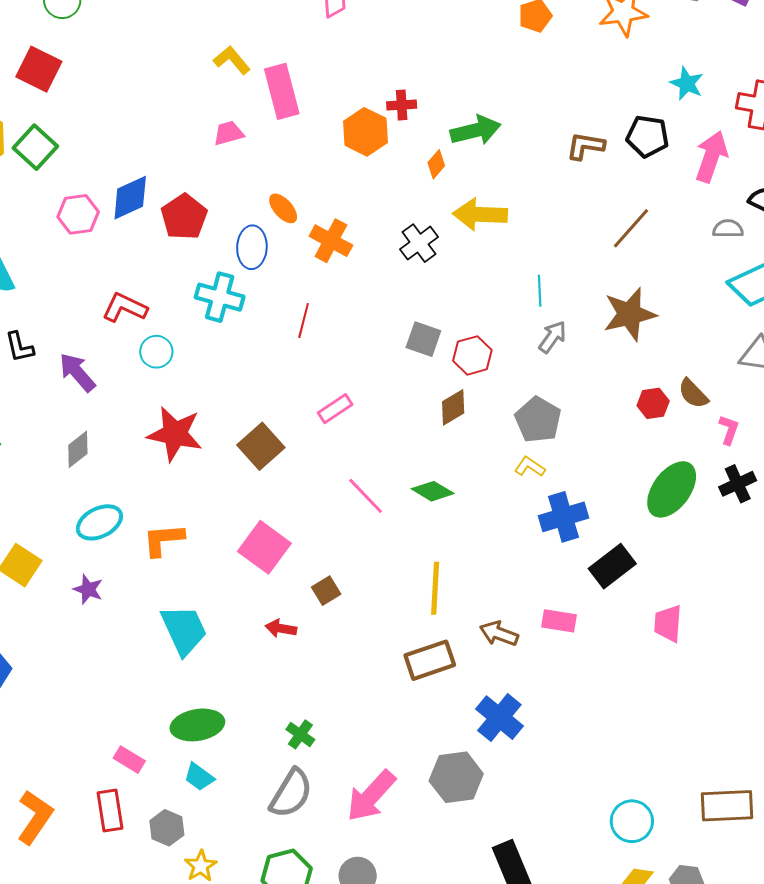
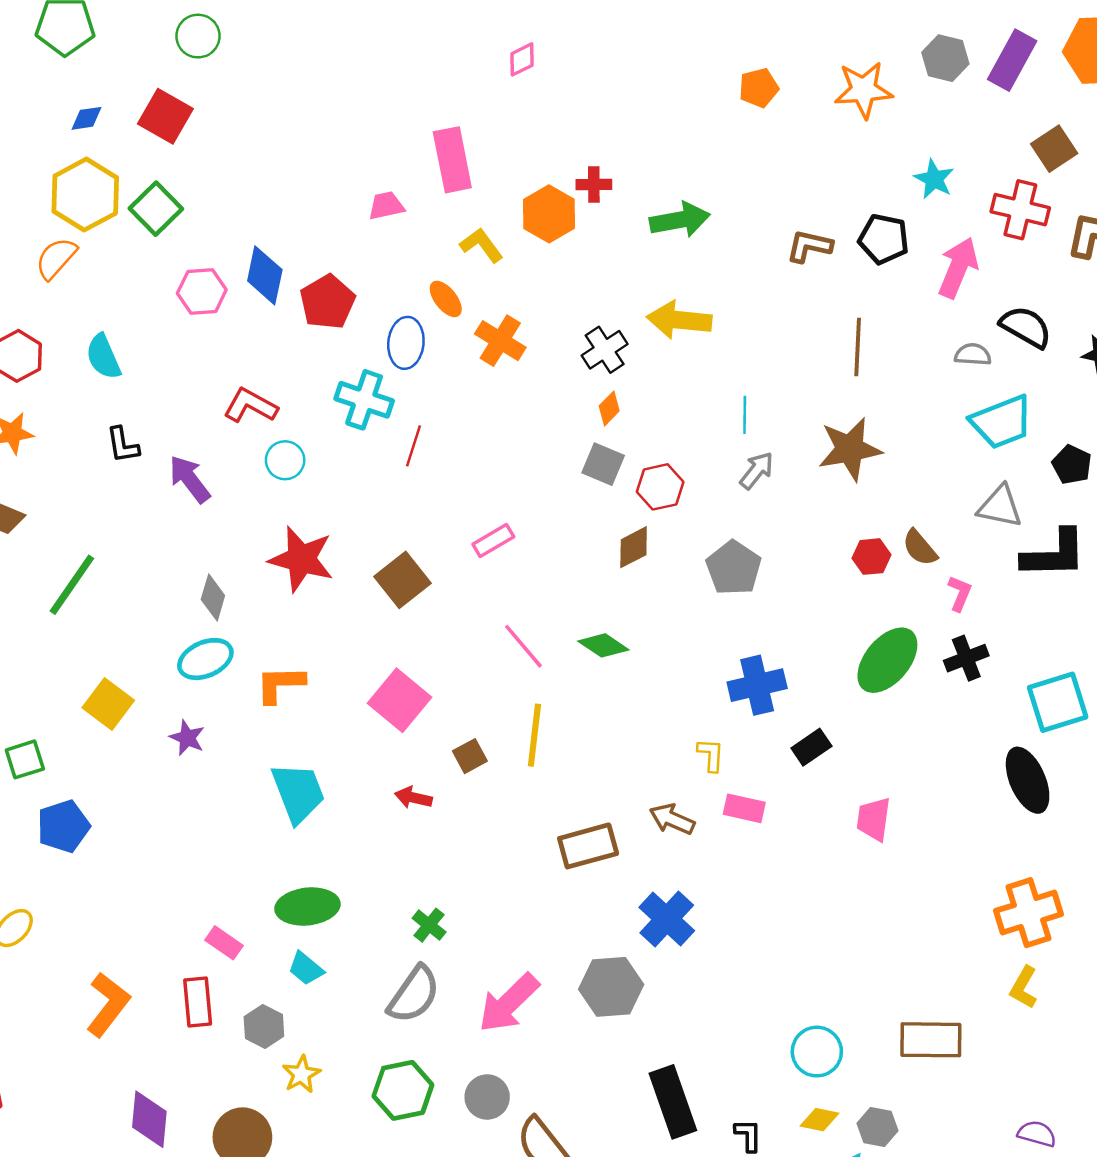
yellow L-shape: (232, 60) -> (481, 245), moved
orange diamond: (436, 164) -> (609, 408), moved
blue diamond: (130, 198) -> (265, 275), turned -57
brown line: (631, 228) -> (858, 347), turned -42
red line: (304, 321) -> (414, 446), moved
gray diamond: (78, 449) -> (213, 598), moved, turned -39
yellow L-shape: (530, 467) -> (711, 755), moved, turned 56
black rectangle: (612, 566) -> (811, 747), size x0.7
yellow line: (435, 588) -> (534, 735), moved

